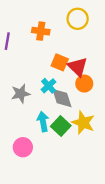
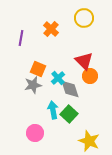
orange cross: (41, 31) -> (51, 29), turned 35
orange square: (60, 62) -> (38, 69), moved
yellow star: (83, 123) -> (89, 141), moved

